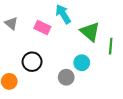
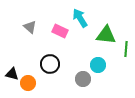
green triangle: (90, 32) -> (106, 35), turned -35

